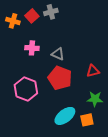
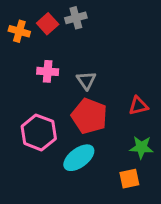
gray triangle: (58, 54) -> (86, 80), turned 32
cyan ellipse: (65, 116) -> (79, 158), moved

